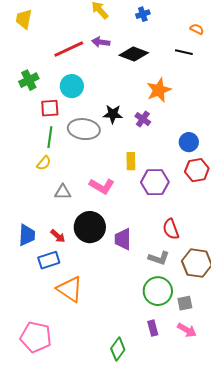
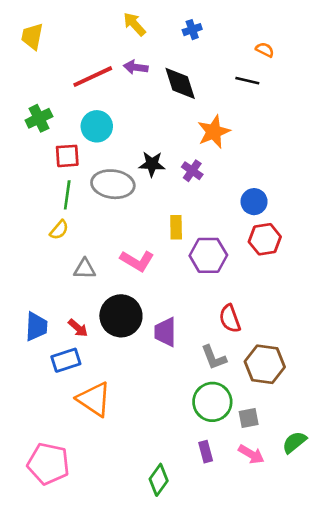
black diamond: (134, 54) -> (180, 83), turned 52
gray L-shape: (159, 258) -> (214, 358), turned 50

